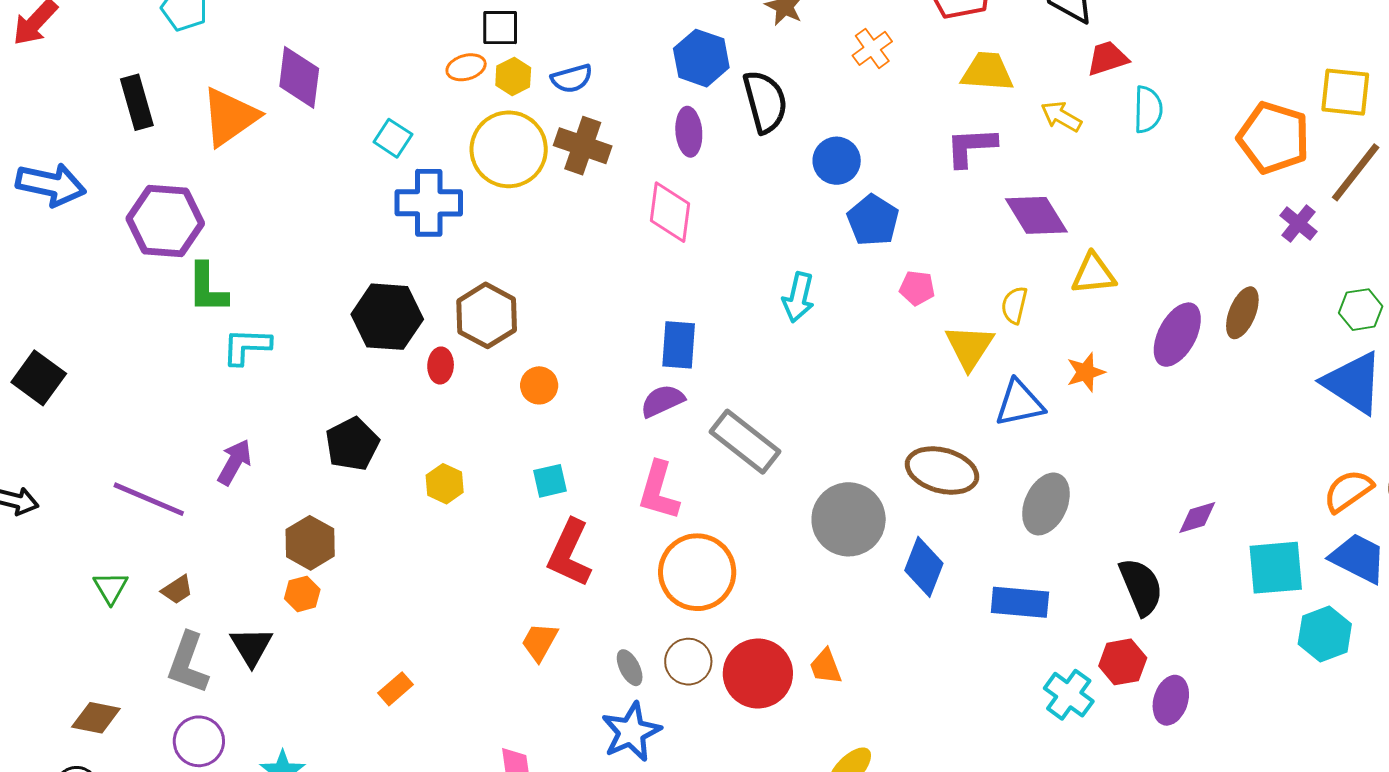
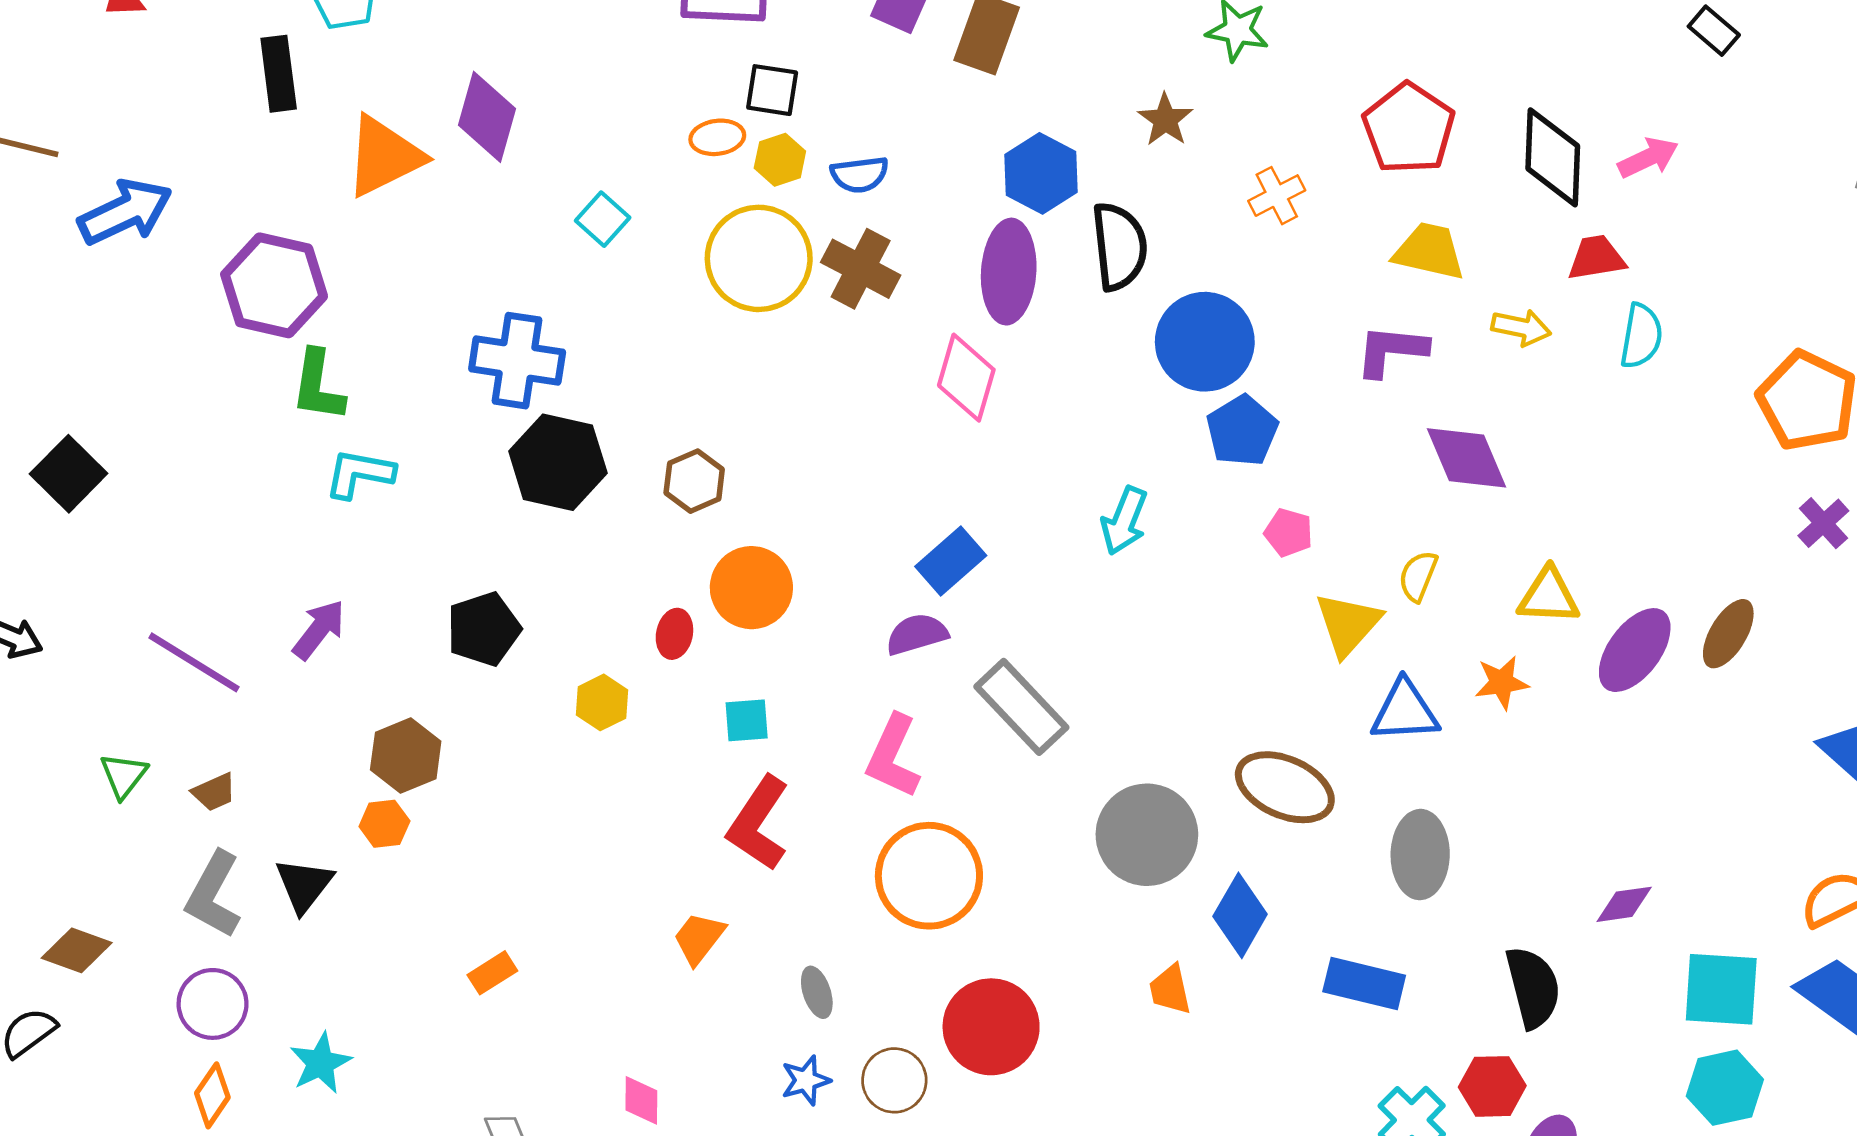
black rectangle: (137, 102) -> (279, 74), moved
yellow arrow: (1061, 116) -> (1521, 328), turned 153
purple ellipse: (689, 132) -> (1009, 272), size x1.5
blue circle: (837, 161) -> (1205, 342), size x1.5
blue arrow: (51, 185) -> (125, 212), turned -46
blue cross: (429, 203) -> (517, 361), moved
yellow triangle: (1094, 274) -> (1549, 596), moved
brown hexagon: (487, 315) -> (694, 481), size x0.7
blue rectangle: (679, 345) -> (951, 561), turned 36
red ellipse: (441, 365) -> (674, 634), moved
orange circle: (539, 385) -> (751, 588), size x1.6
gray ellipse: (1046, 504) -> (1420, 855), turned -32
cyan hexagon: (1325, 634) -> (1725, 1088), moved
brown circle: (688, 662) -> (894, 1080), moved
orange trapezoid: (826, 667) -> (1170, 990), moved
blue star: (631, 732) -> (806, 1080), size x0.6

